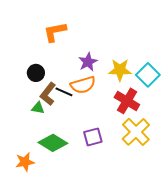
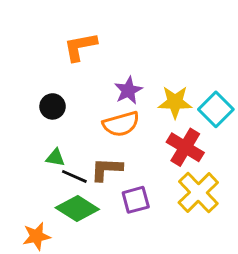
black line: (64, 92) -> (74, 176), moved
brown L-shape: (48, 94) -> (106, 169), moved, turned 55

